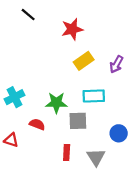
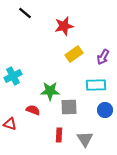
cyan rectangle: (94, 96) -> (96, 85), moved
cyan cross: (15, 97) -> (13, 76), moved
blue circle: (119, 133) -> (105, 110), moved

